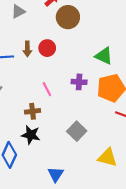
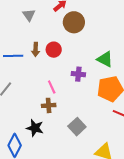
gray triangle: (18, 11) -> (29, 15), turned -40
purple cross: (79, 82) -> (78, 74), moved
brown cross: (33, 111) -> (49, 105), moved

